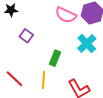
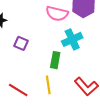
cyan cross: (87, 43) -> (72, 39), moved, turned 30

